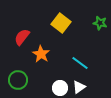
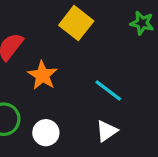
white circle: (60, 88) -> (46, 133), moved

